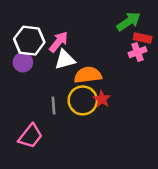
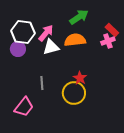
green arrow: (129, 21) -> (79, 17), moved
red rectangle: (143, 38) -> (112, 30), turned 32
orange semicircle: (88, 75) -> (75, 40), moved
yellow circle: (83, 100) -> (74, 93), moved

